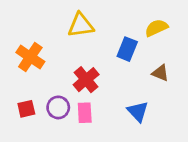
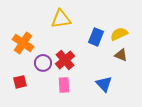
yellow semicircle: (156, 28) -> (119, 34), moved
purple circle: (58, 107) -> (43, 63), moved

